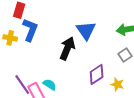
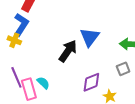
blue L-shape: (30, 30) -> (21, 25), moved
yellow cross: (10, 38) -> (14, 40), moved

